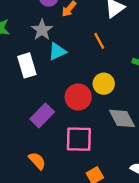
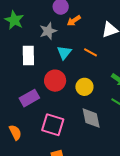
orange line: (99, 41) -> (90, 52), turned -48
cyan triangle: (57, 51) -> (64, 53), moved, turned -42
red circle: (78, 97) -> (55, 81), moved

